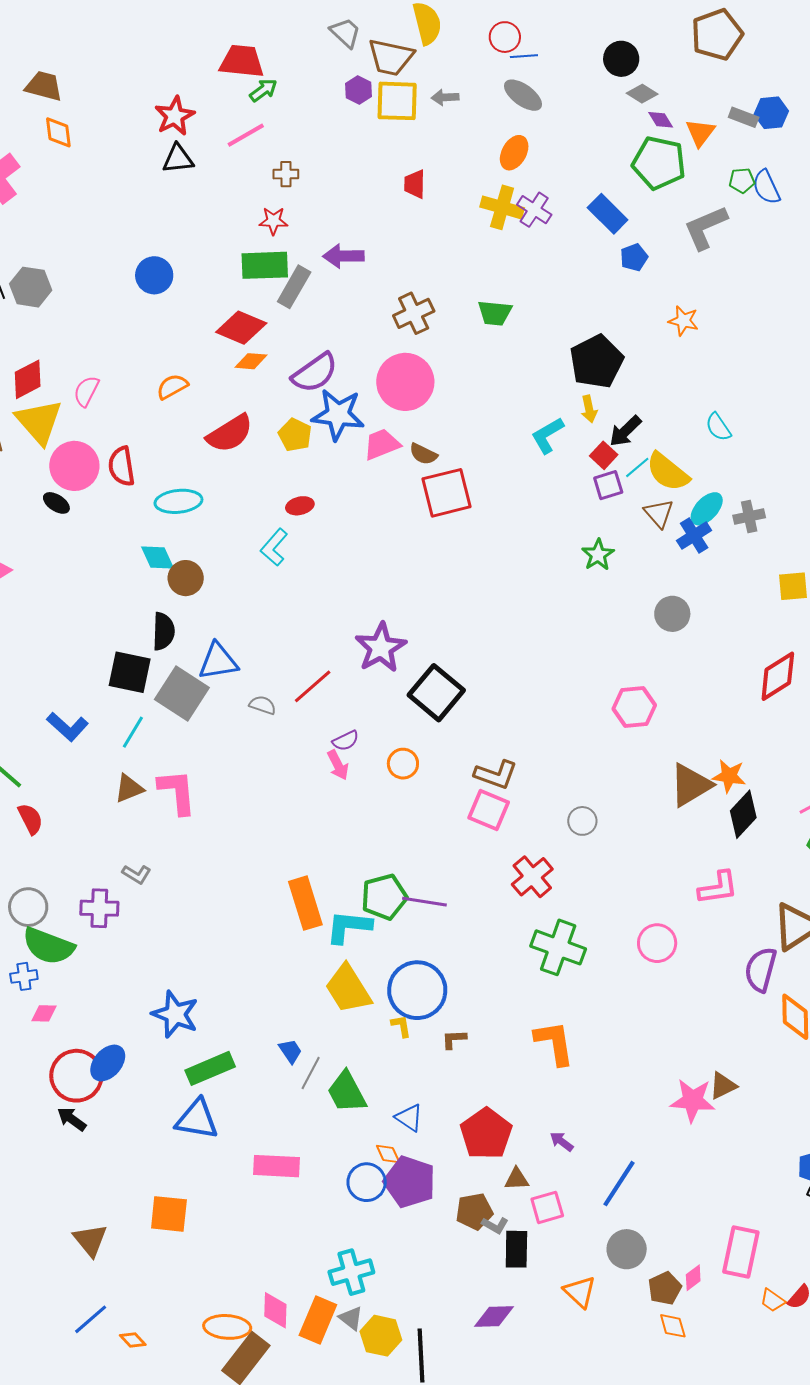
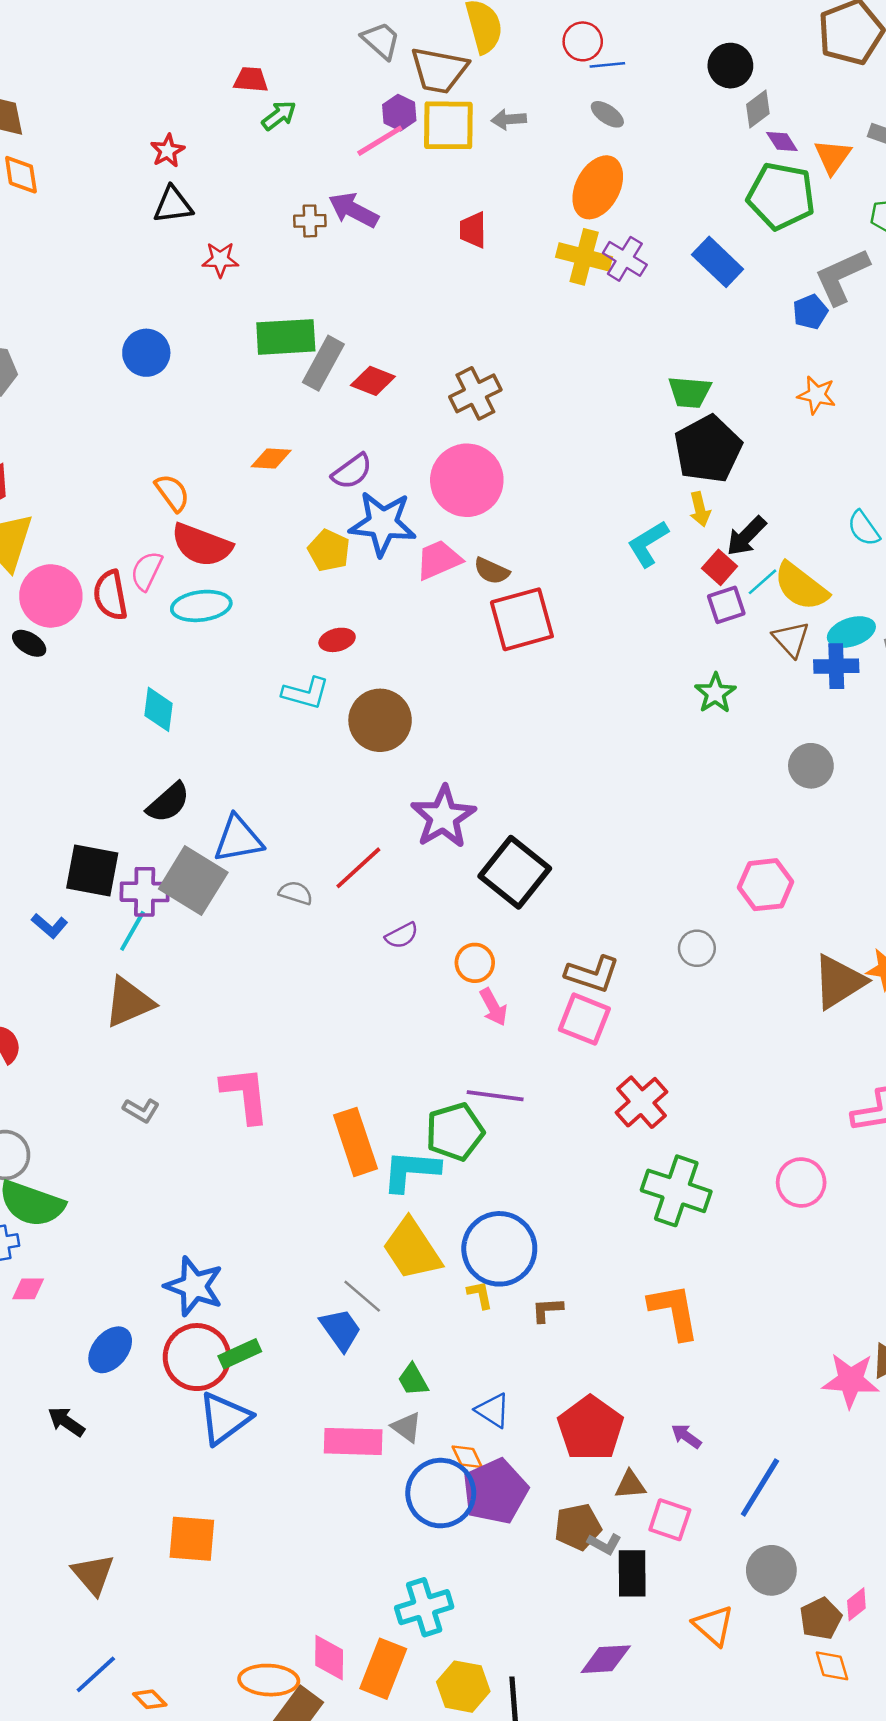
red trapezoid: (242, 61) -> (251, 80), size x0.6
gray diamond: (642, 94) -> (758, 109), turned -68
gray ellipse: (523, 95) -> (607, 114), size x0.7
red star: (175, 116) -> (168, 151), size x0.7
pink line: (246, 135) -> (380, 141), moved
orange ellipse: (514, 153) -> (598, 187), size x1.4
red star: (273, 221) -> (220, 260), moved
purple arrow: (343, 256) -> (353, 210), moved, turned 30
blue pentagon: (634, 257) -> (810, 312), moved
green trapezoid: (495, 313) -> (690, 392), moved
red diamond: (241, 328) -> (373, 381), moved, size x0.7
purple semicircle: (315, 373) -> (352, 471), size x0.7
orange semicircle: (172, 387) -> (172, 493), turned 84
pink semicircle: (86, 391) -> (147, 571), moved
red semicircle: (230, 433) -> (202, 545), moved, turned 54
cyan ellipse: (178, 501) -> (201, 606), moved
cyan ellipse: (707, 509) -> (851, 632), turned 30
blue cross: (694, 536) -> (836, 666), turned 32
cyan L-shape: (274, 547) -> (306, 693), turned -114
cyan diamond: (157, 558) -> (159, 709), turned 33
brown circle: (186, 578) -> (380, 720), moved, size x1.4
black semicircle: (163, 631) -> (168, 803), turned 48
black square: (130, 672) -> (92, 871), moved
blue L-shape: (67, 727) -> (50, 926), size x0.7
pink arrow: (338, 765) -> (493, 1007), moved
brown triangle: (129, 788) -> (129, 1002), size x1.4
pink L-shape: (177, 792) -> (245, 1095), moved
gray circle: (582, 821) -> (697, 948), moved
purple line: (424, 902) -> (495, 1096), moved
purple cross: (99, 908) -> (145, 892), moved
blue trapezoid: (290, 1051) -> (341, 1330), size x1.4
green rectangle: (210, 1068) -> (240, 1354), size x0.7
gray line: (311, 1073) -> (362, 1296), moved, turned -76
red circle: (76, 1076) -> (197, 1357), moved
green trapezoid: (347, 1092) -> (413, 1380), size x0.6
blue triangle: (197, 1119) -> (224, 1418), turned -45
pink rectangle: (277, 1166) -> (353, 1441), moved
blue circle: (367, 1182) -> (441, 1493), size x1.4
purple pentagon: (410, 1182) -> (495, 1491), turned 30
pink square: (547, 1207) -> (670, 1520), turned 36
gray triangle: (351, 1318) -> (407, 1427), moved

